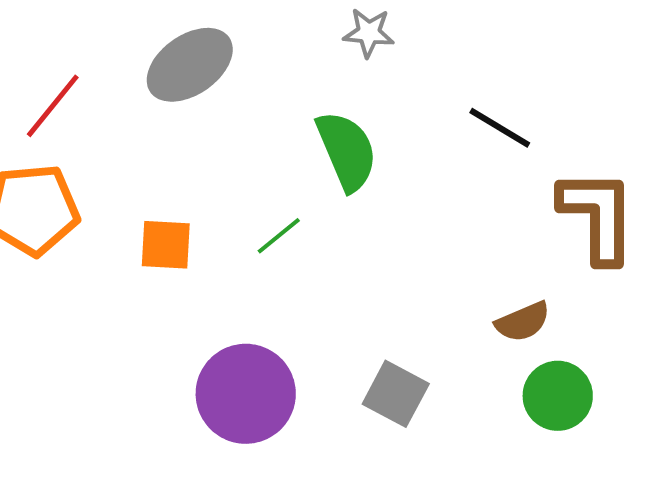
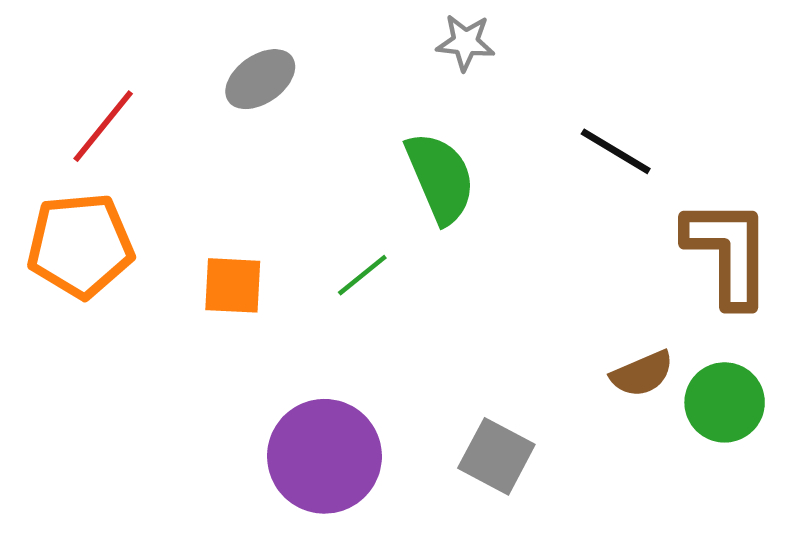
gray ellipse: (190, 65) -> (260, 79), size x0.7
green circle: (558, 396) -> (725, 402), moved

